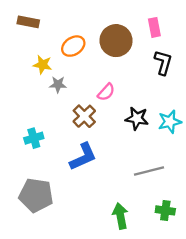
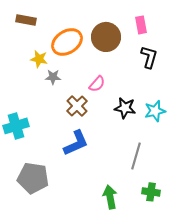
orange ellipse: (73, 46) -> (67, 42), size x1.4
cyan cross: (34, 138) -> (16, 126), moved, size x1.4
gray line: (149, 171) -> (136, 156), turned -60

